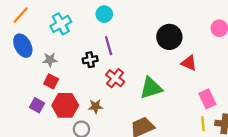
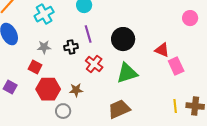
black circle: (169, 37) -> (123, 39), moved
gray star: (50, 60) -> (44, 47), moved
pink rectangle: (207, 99) -> (176, 66), moved
purple square: (37, 105) -> (10, 87), moved

